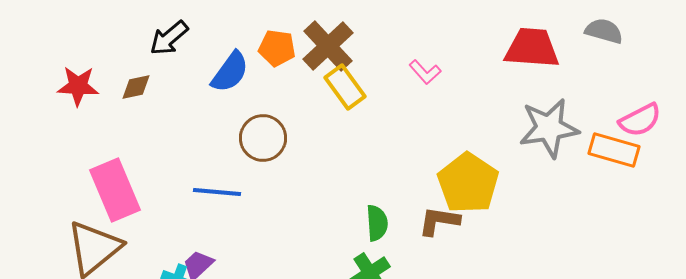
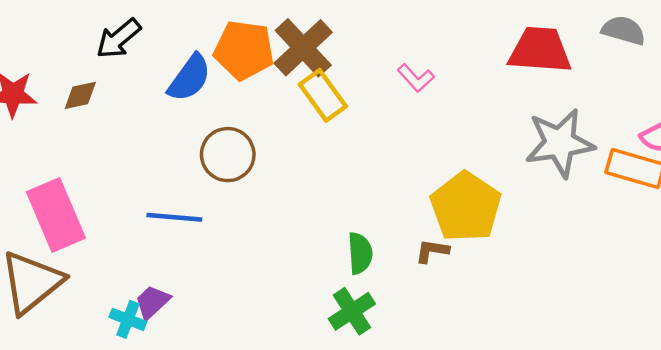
orange pentagon: (277, 48) -> (244, 50), size x1.4
brown L-shape: (439, 221) -> (432, 251), size x0.7

